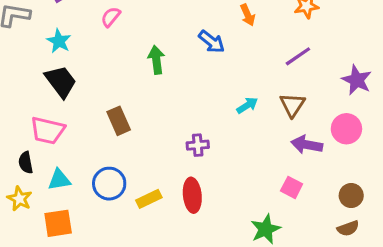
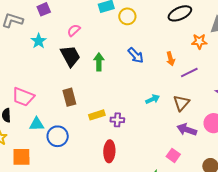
orange arrow: (248, 15) -> (171, 59), moved
black trapezoid: (61, 81) -> (70, 56), moved
cyan triangle: (59, 180) -> (37, 124), moved
yellow rectangle: (149, 199) -> (97, 115), moved

